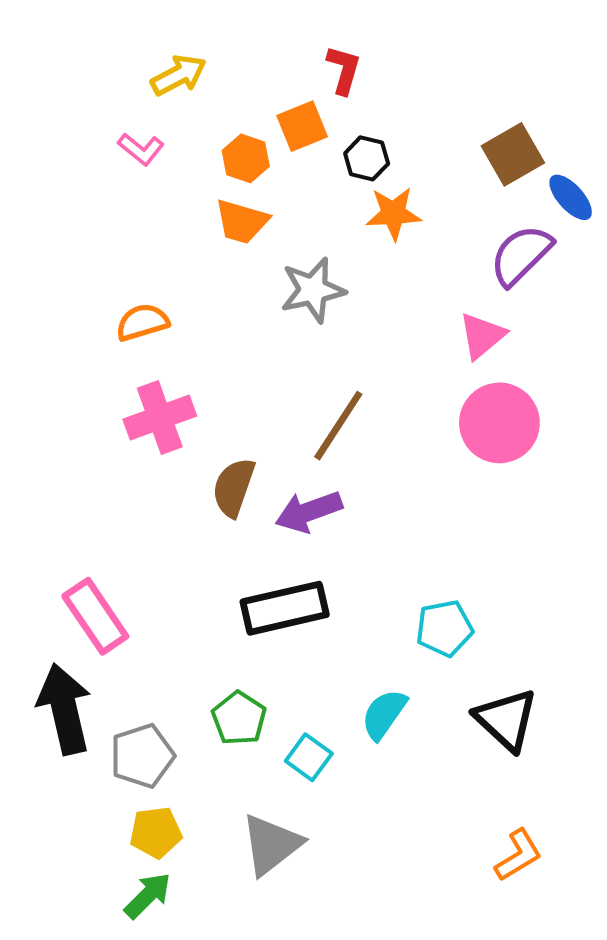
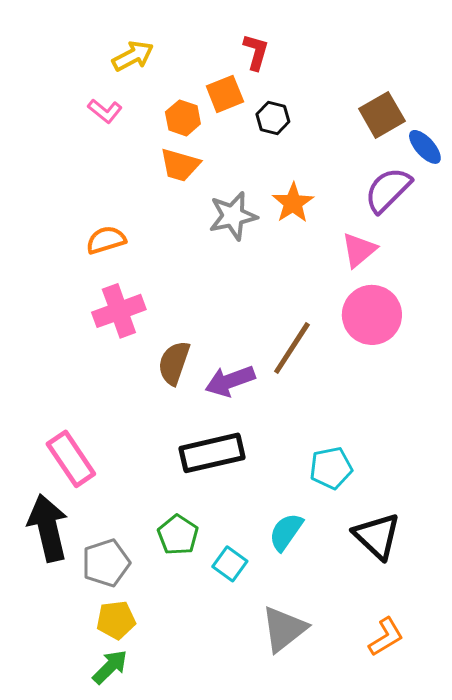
orange star: (393, 213) -> (293, 203), moved, turned -30
brown line: (338, 426) -> (292, 348), moved
gray triangle: (271, 844) -> (284, 629), moved

